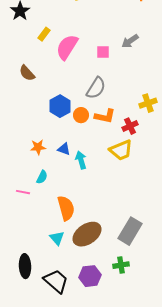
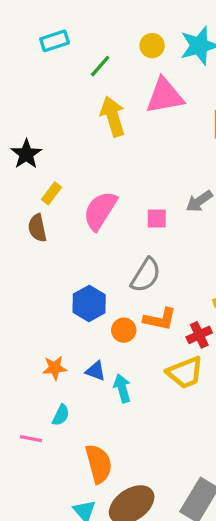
yellow rectangle: (44, 34) -> (51, 193), moved
brown semicircle: (27, 73) -> (37, 228), moved, turned 30
orange circle: (81, 115) -> (124, 330), moved

